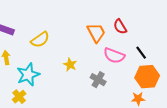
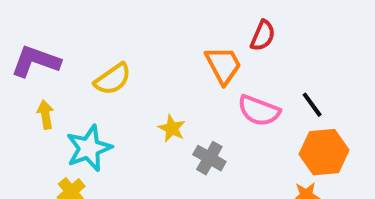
red semicircle: (120, 27) -> (263, 36), moved, turned -126
gray cross: (98, 80) -> (209, 158), moved

